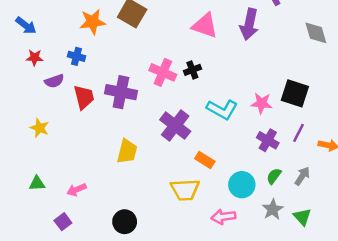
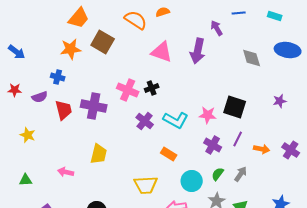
red star: (35, 58) -> (15, 90), moved
purple cross: (175, 125) -> (145, 121), moved, size x0.7
orange rectangle: (205, 160) -> (169, 154), moved
pink arrow: (76, 190) -> (66, 172), moved, turned 35

